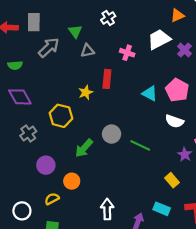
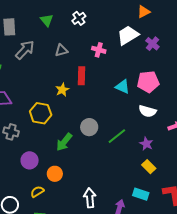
green triangle: (75, 31) -> (47, 20), moved
pink pentagon: (177, 90) -> (148, 82), turned -30
gray cross: (28, 134) -> (11, 132), turned -35
green line: (140, 145) -> (117, 136), turned -60
purple star: (185, 155) -> (146, 144), moved

